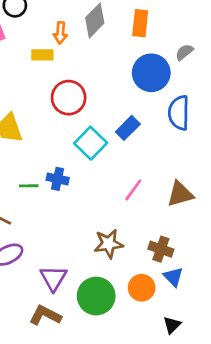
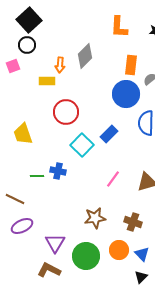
orange rectangle: (140, 23) -> (131, 65), moved
blue triangle: (173, 277) -> (142, 254), moved

